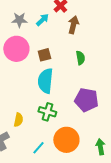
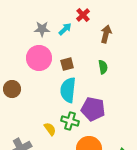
brown arrow: (73, 25) -> (106, 34), moved
purple pentagon: (86, 100) -> (93, 109), moved
yellow semicircle: (18, 120) -> (50, 129), moved, turned -48

